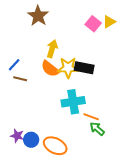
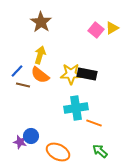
yellow arrow: (52, 49) -> (40, 55), moved
orange semicircle: (50, 69) -> (40, 75), moved
green arrow: (97, 129) -> (100, 151), moved
blue circle: (31, 140) -> (31, 136), moved

